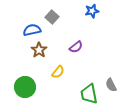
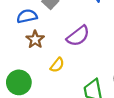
purple semicircle: (76, 47) -> (78, 36), size x1.5

